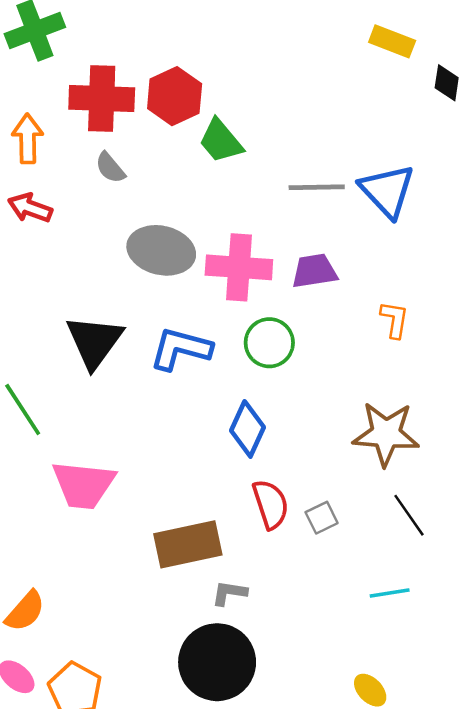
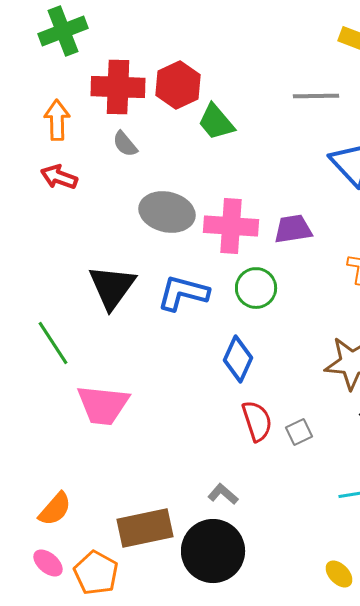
gray line: (317, 187) -> (316, 96), moved
brown rectangle: (188, 544) -> (145, 528), moved
gray L-shape: (229, 593) -> (223, 494), turned 32

